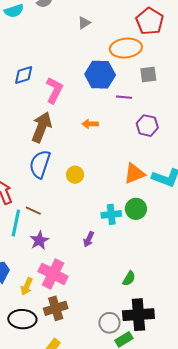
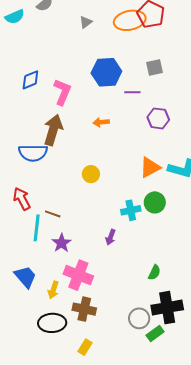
orange ellipse: (126, 48) -> (130, 20), moved
blue semicircle: (40, 164) -> (33, 153), moved, turned -104
brown cross: (56, 308) -> (84, 309), turned 35

